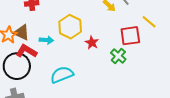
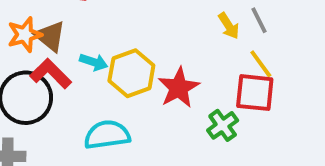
yellow line: (149, 22) -> (261, 64), moved
yellow hexagon: (70, 27) -> (131, 73), moved
red star: (92, 43) -> (179, 88), size x1.5

